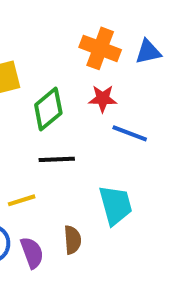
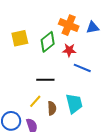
green diamond: (48, 109) -> (48, 42), moved
yellow line: (22, 200) -> (35, 101), moved, turned -32
brown semicircle: (72, 240) -> (52, 108), moved

